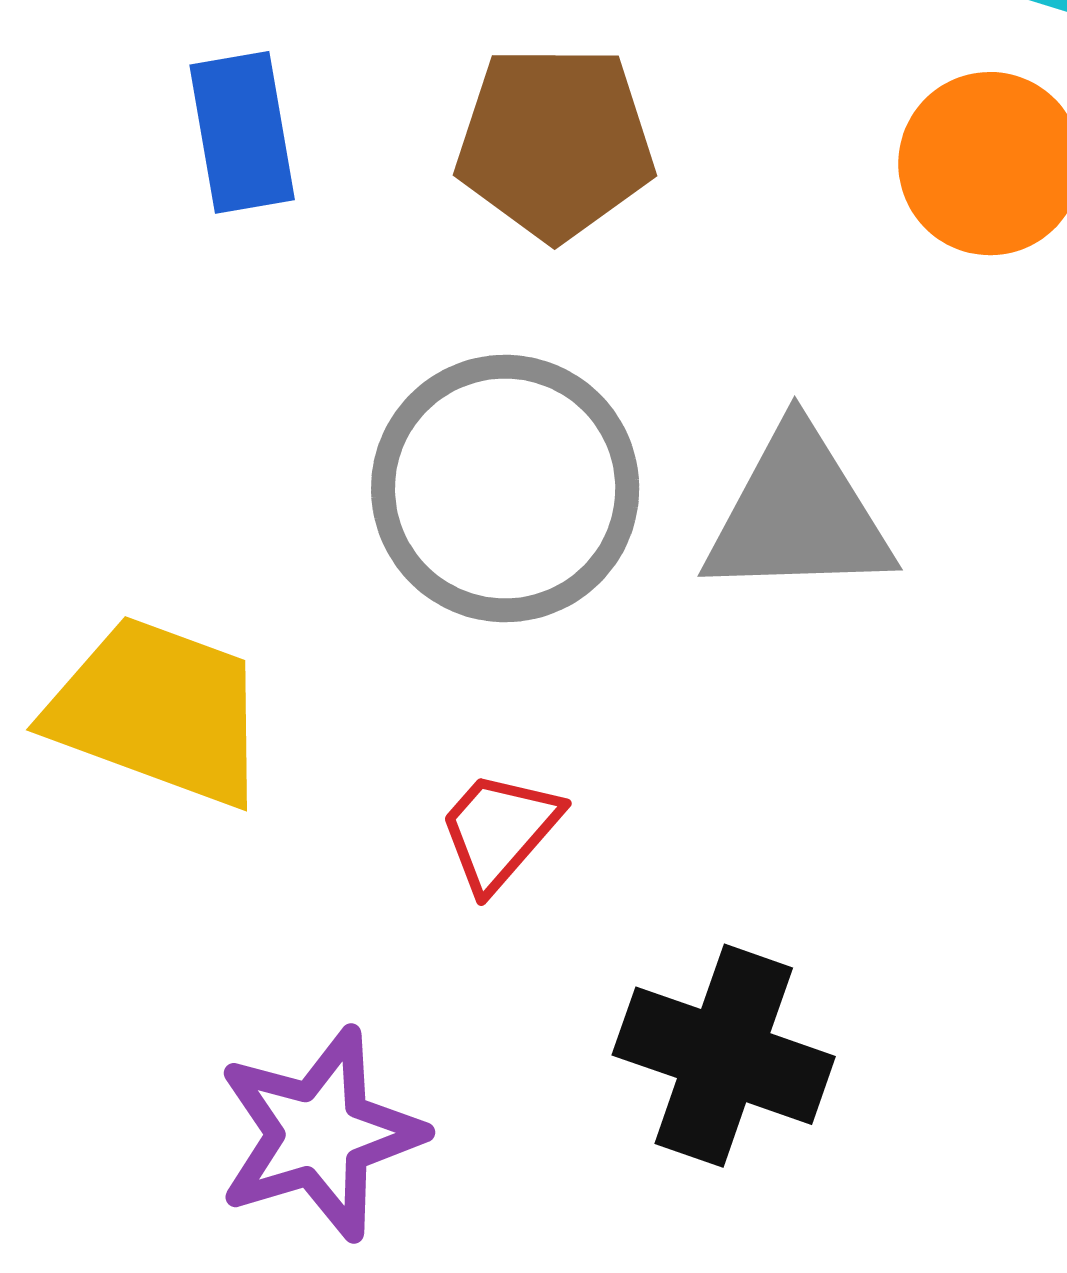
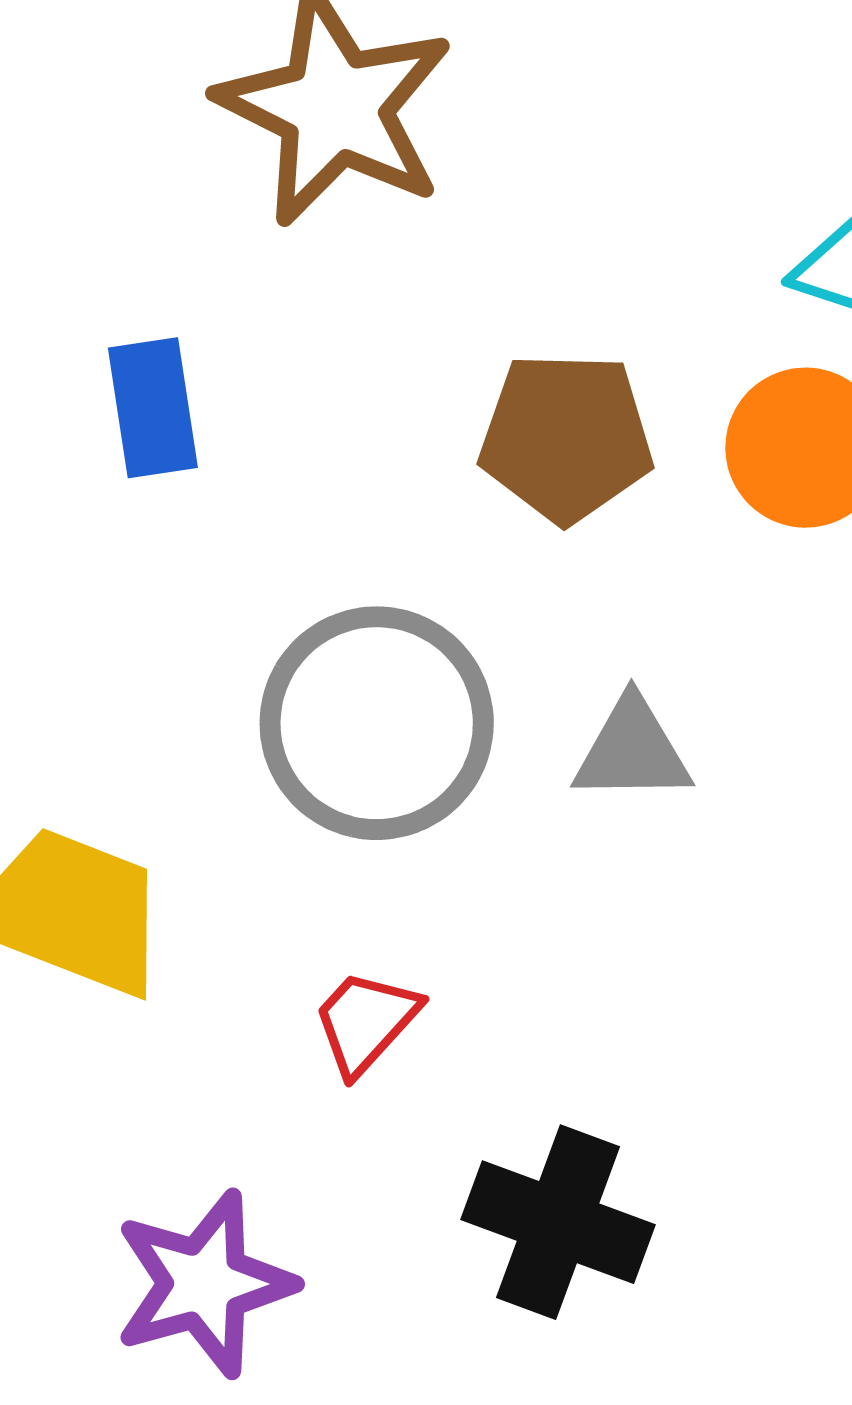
brown pentagon: (555, 142) -> (566, 437), moved
gray triangle: (798, 514) -> (632, 750), size x0.7

